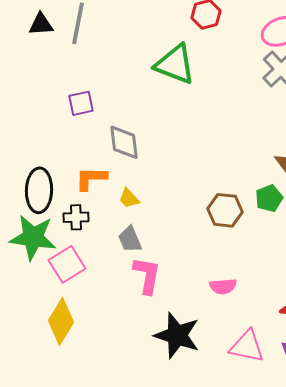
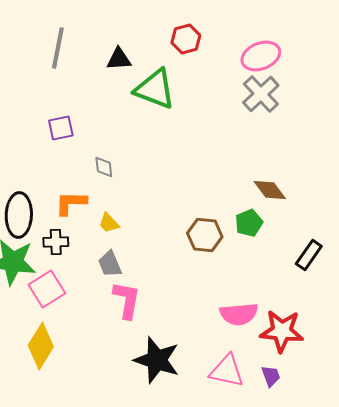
black triangle: (41, 24) -> (119, 59), moved
gray diamond: (124, 142) -> (104, 167), size x0.6
pink semicircle: (223, 286) -> (239, 314), moved, size x1.4

